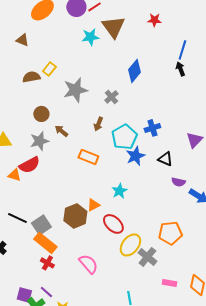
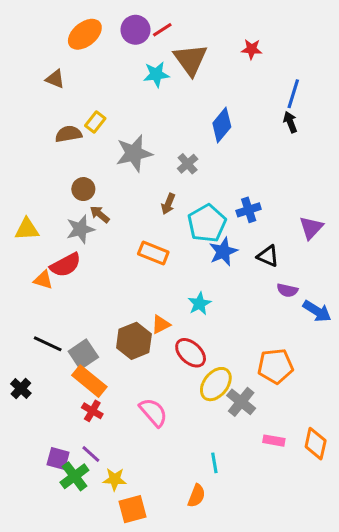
brown arrow: (61, 131) -> (100, 214), moved

